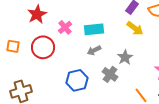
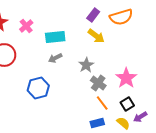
pink cross: (65, 27) -> (26, 26), moved
gray cross: (110, 74) -> (98, 83), moved

